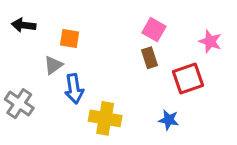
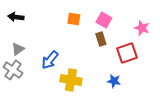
orange square: (70, 38) -> (74, 19), moved
gray triangle: (53, 65) -> (18, 49), moved
blue arrow: (74, 89) -> (50, 60), turned 48

